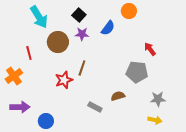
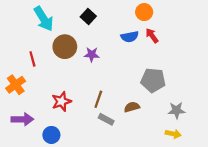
blue semicircle: (108, 28) -> (130, 37), moved, turned 42
purple star: (82, 34) -> (92, 55), moved
red arrow: (150, 49) -> (152, 36), moved
brown line: (82, 68) -> (98, 99), moved
red star: (64, 80) -> (61, 101), moved

